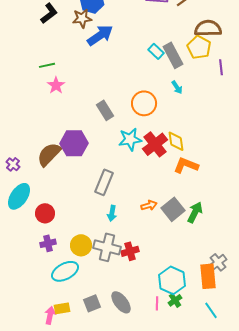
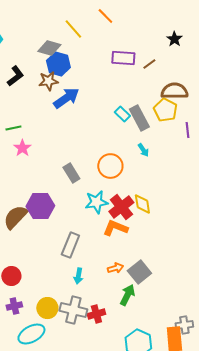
orange L-shape: (186, 165) -> (115, 228), moved
green arrow: (195, 212) -> (127, 295), moved
gray cross: (218, 262) -> (184, 325), turned 30

